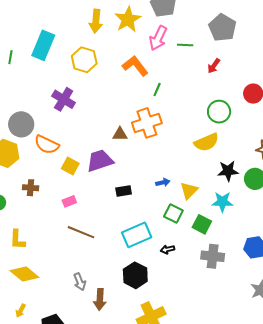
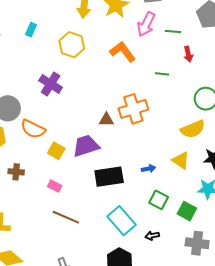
cyan rectangle: (43, 45) -> (31, 30), size x0.5
red arrow: (214, 66) -> (188, 54), moved, turned -49
green line: (157, 90) -> (162, 74), moved, turned 72
black rectangle: (124, 191) -> (109, 177), size x1.8
yellow triangle: (189, 191) -> (181, 160), moved, turned -42
pink rectangle: (69, 201) -> (55, 186), turned 48
cyan rectangle: (137, 235) -> (121, 221), turned 72

